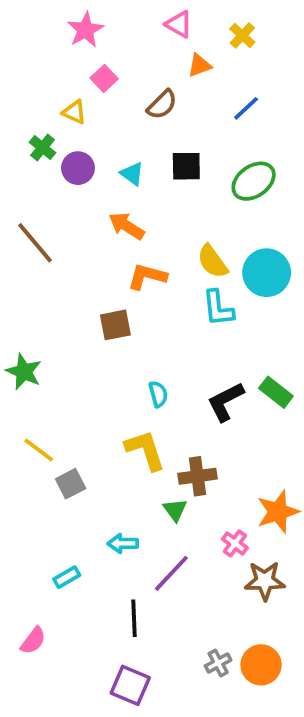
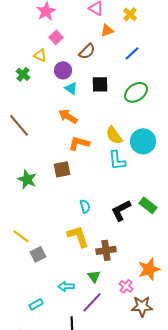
purple circle: (78, 168) -> (63, 70), moved
green star: (24, 372) -> (27, 179), moved
green triangle: (175, 510) -> (94, 276), moved

